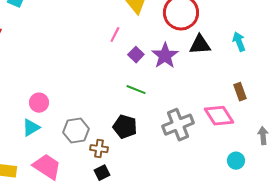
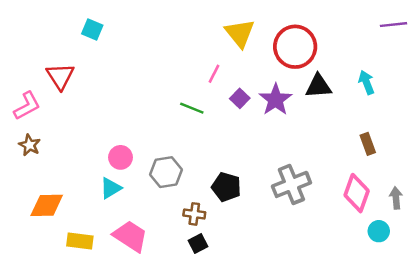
green line: (136, 90) -> (192, 108), moved
pink diamond: (219, 116) -> (357, 193), moved, turned 52
gray hexagon: (76, 131) -> (166, 172), moved
cyan circle: (236, 161) -> (379, 231), moved

